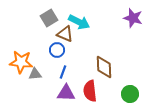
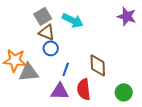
brown triangle: (65, 34) -> (47, 32), moved
blue line: (63, 72) -> (66, 69), moved
gray triangle: (35, 74) -> (29, 72), size x1.5

